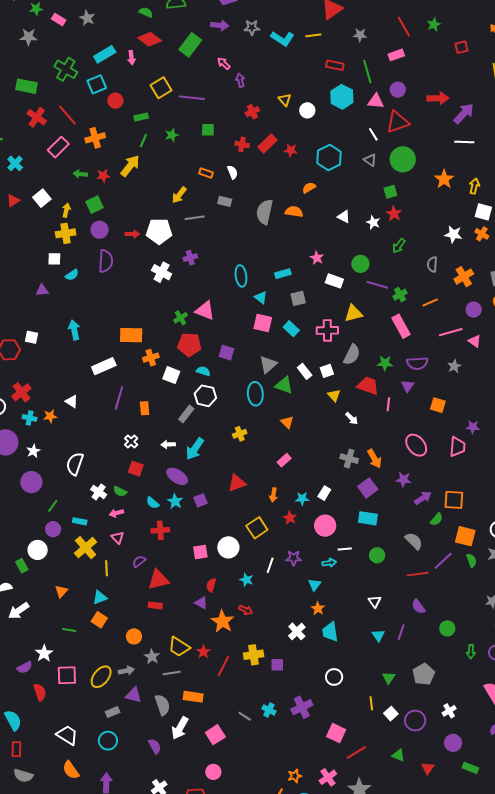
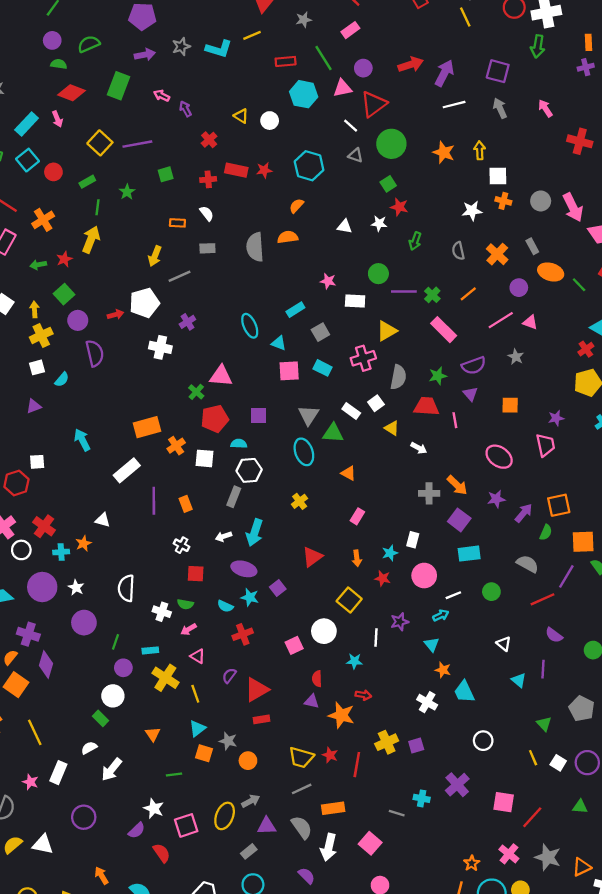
red rectangle: (268, 143) -> (236, 170), turned 72
gray star: (152, 657) -> (228, 741), moved

